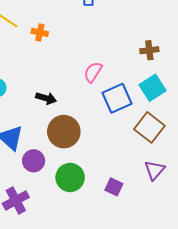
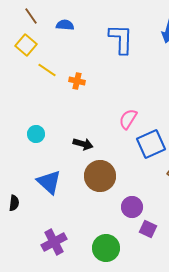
purple circle: (34, 161) -> (132, 207), moved
green circle: (70, 177) -> (106, 248), moved

